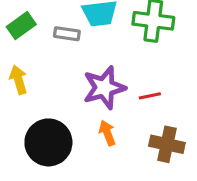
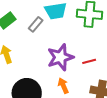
gray rectangle: (67, 34) -> (36, 24), turned -56

